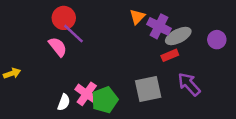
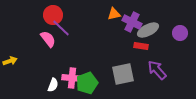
orange triangle: (137, 17) -> (114, 14), turned 32
red rectangle: (170, 55) -> (141, 46), turned 32
pink cross: (87, 94) -> (72, 78), turned -30

